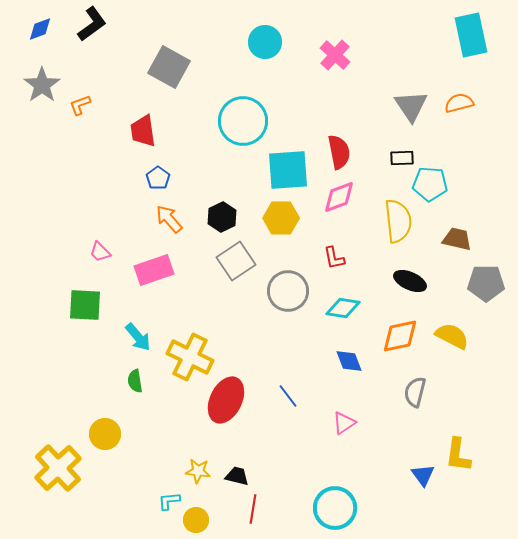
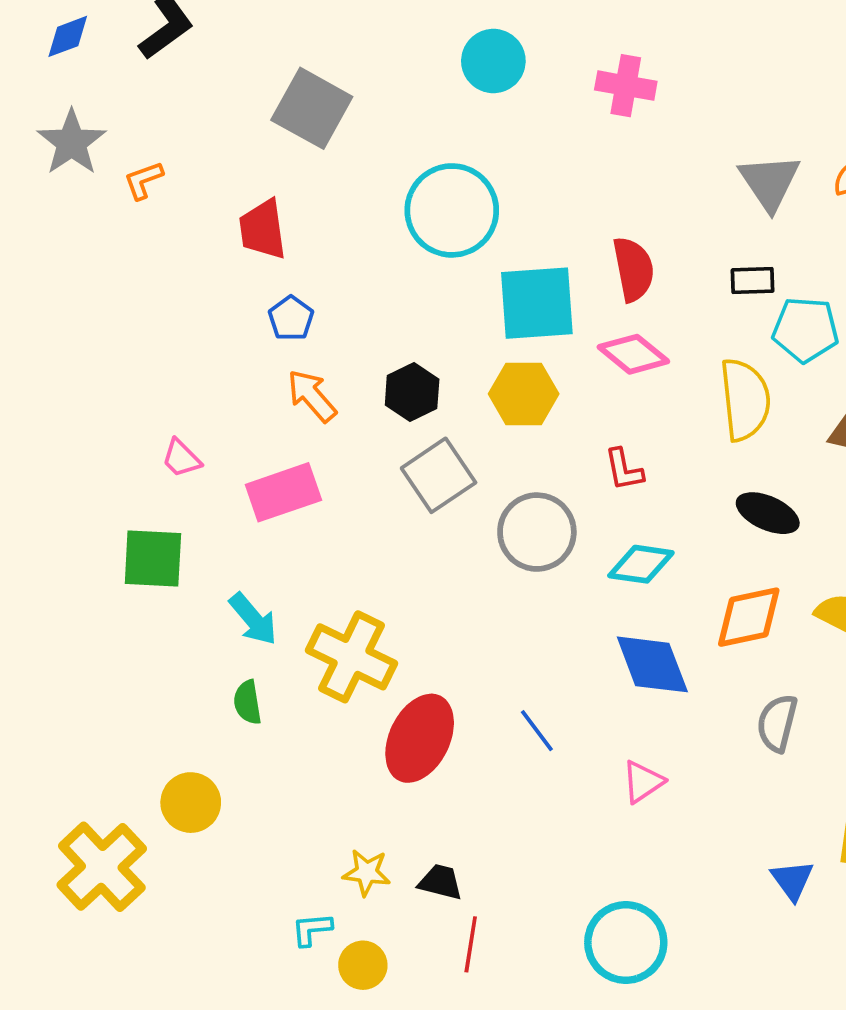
pink cross: (335, 55) -> (626, 86), turned -32
pink diamond: (339, 197) -> (633, 354), turned 60
blue diamond: (349, 361) -> (652, 664), size x1.5

